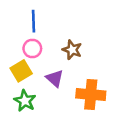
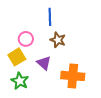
blue line: (34, 21) -> (50, 17), moved

